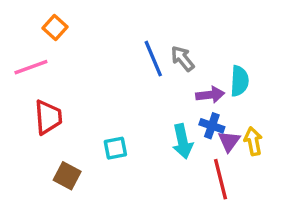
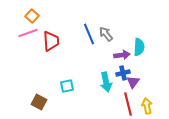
pink line: (31, 67) -> (28, 33), moved
red trapezoid: (48, 117) -> (51, 41), moved
blue cross: (212, 126) -> (123, 73), turned -32
yellow arrow: (253, 141) -> (147, 106), moved

